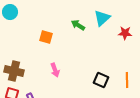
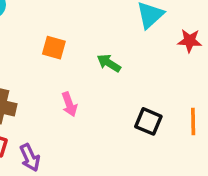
green arrow: (78, 25) -> (109, 63), moved

